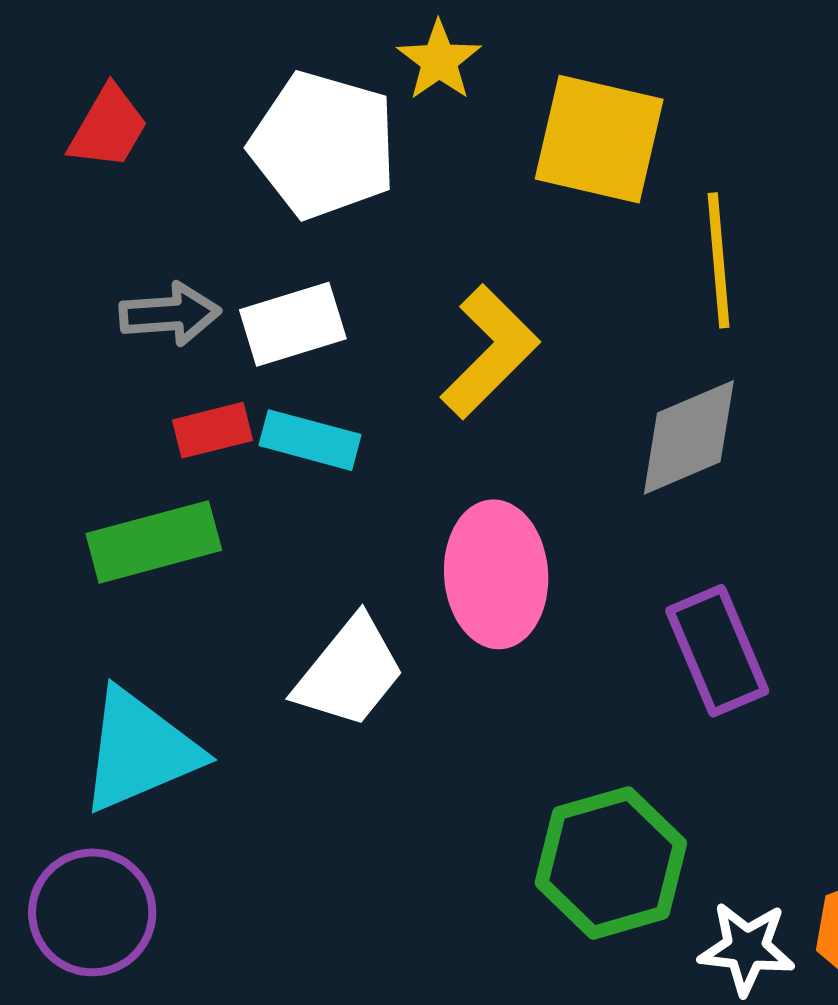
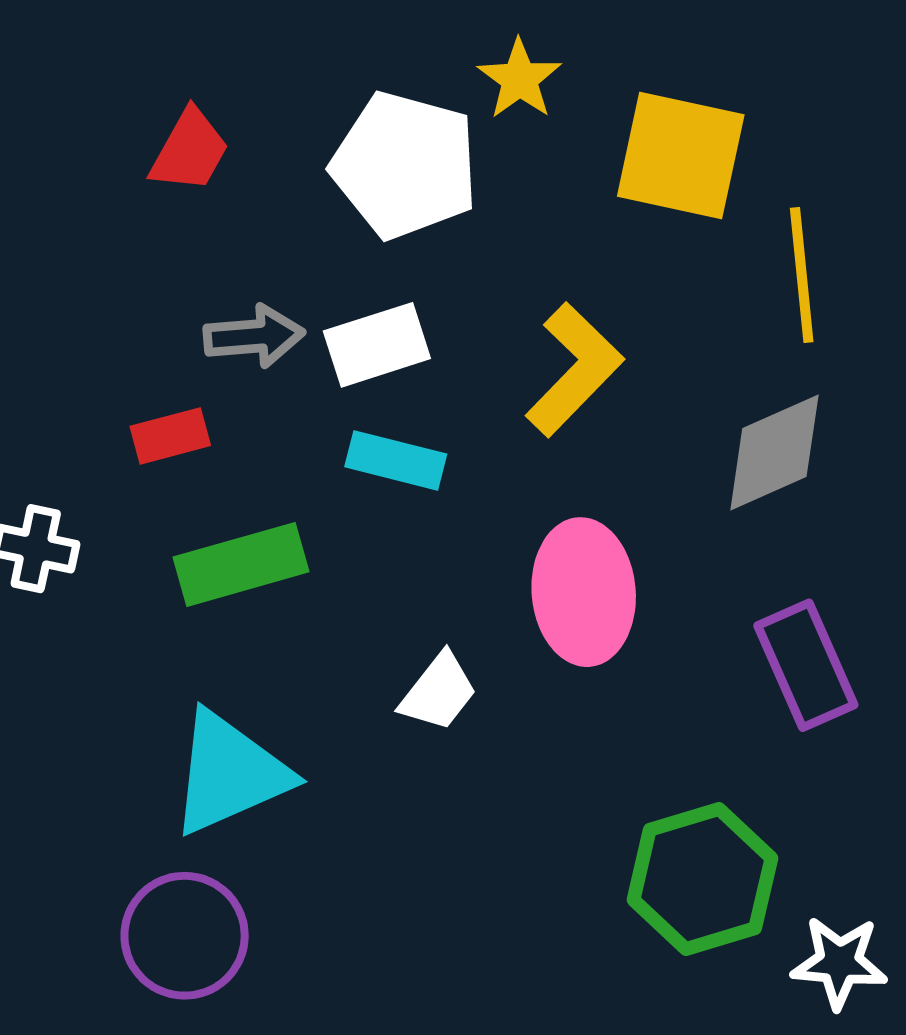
red rectangle: (212, 430) -> (170, 436), moved
white trapezoid: (349, 672) -> (438, 692), size x0.7

